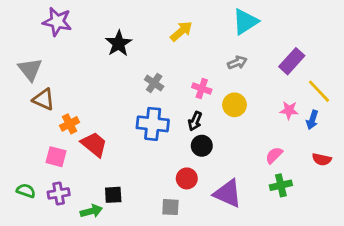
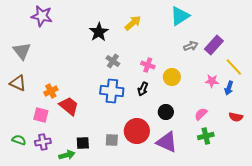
black star: (119, 43) -> (99, 32), moved
gray arrow: (237, 63) -> (191, 46), moved
brown triangle: (44, 99) -> (18, 83), moved
black circle: (202, 146) -> (166, 112), moved
red circle: (187, 178) -> (137, 131), size x1.6
gray square: (170, 207) -> (112, 140), moved

